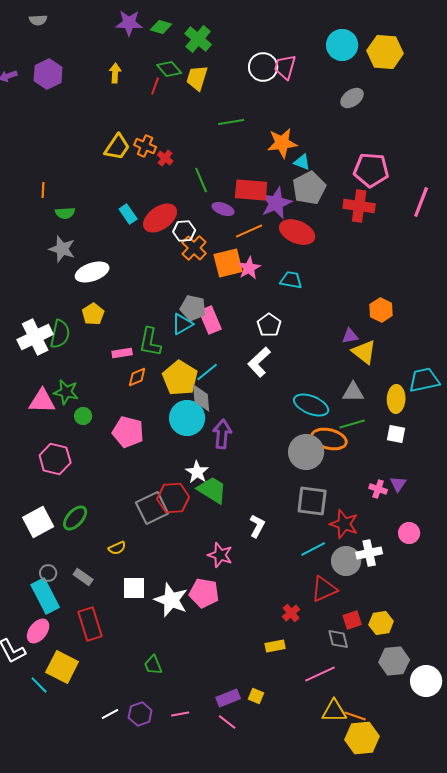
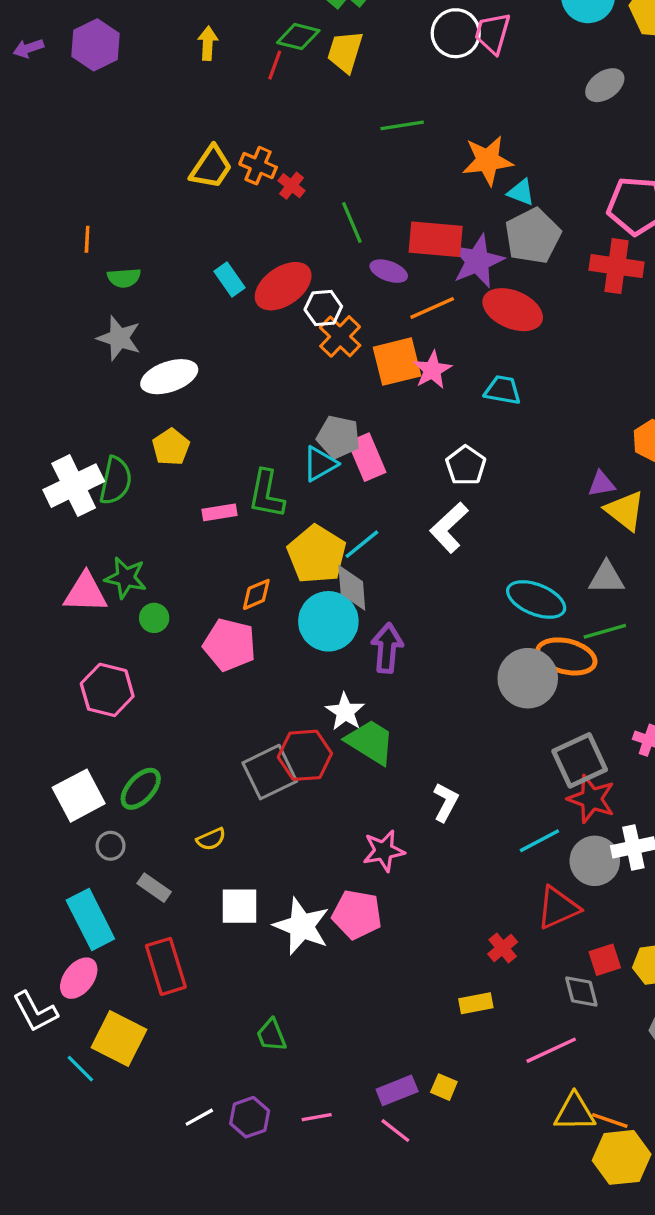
green diamond: (169, 69) -> (298, 37), turned -35
orange diamond: (137, 377) -> (256, 594), moved
gray square: (312, 501) -> (580, 760), moved, turned -32
pink star: (220, 555) -> (384, 851), turned -30
gray circle: (48, 573) -> (111, 846), moved

